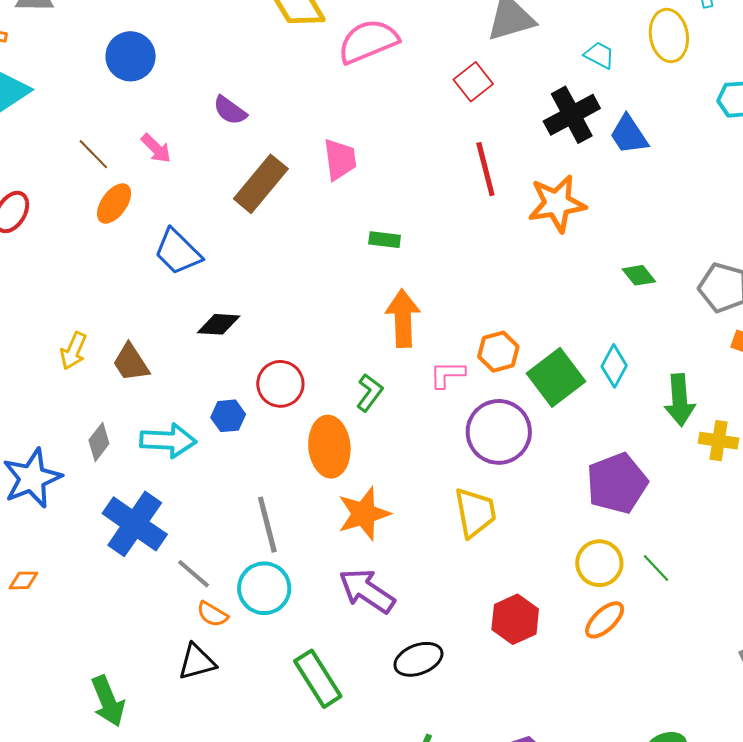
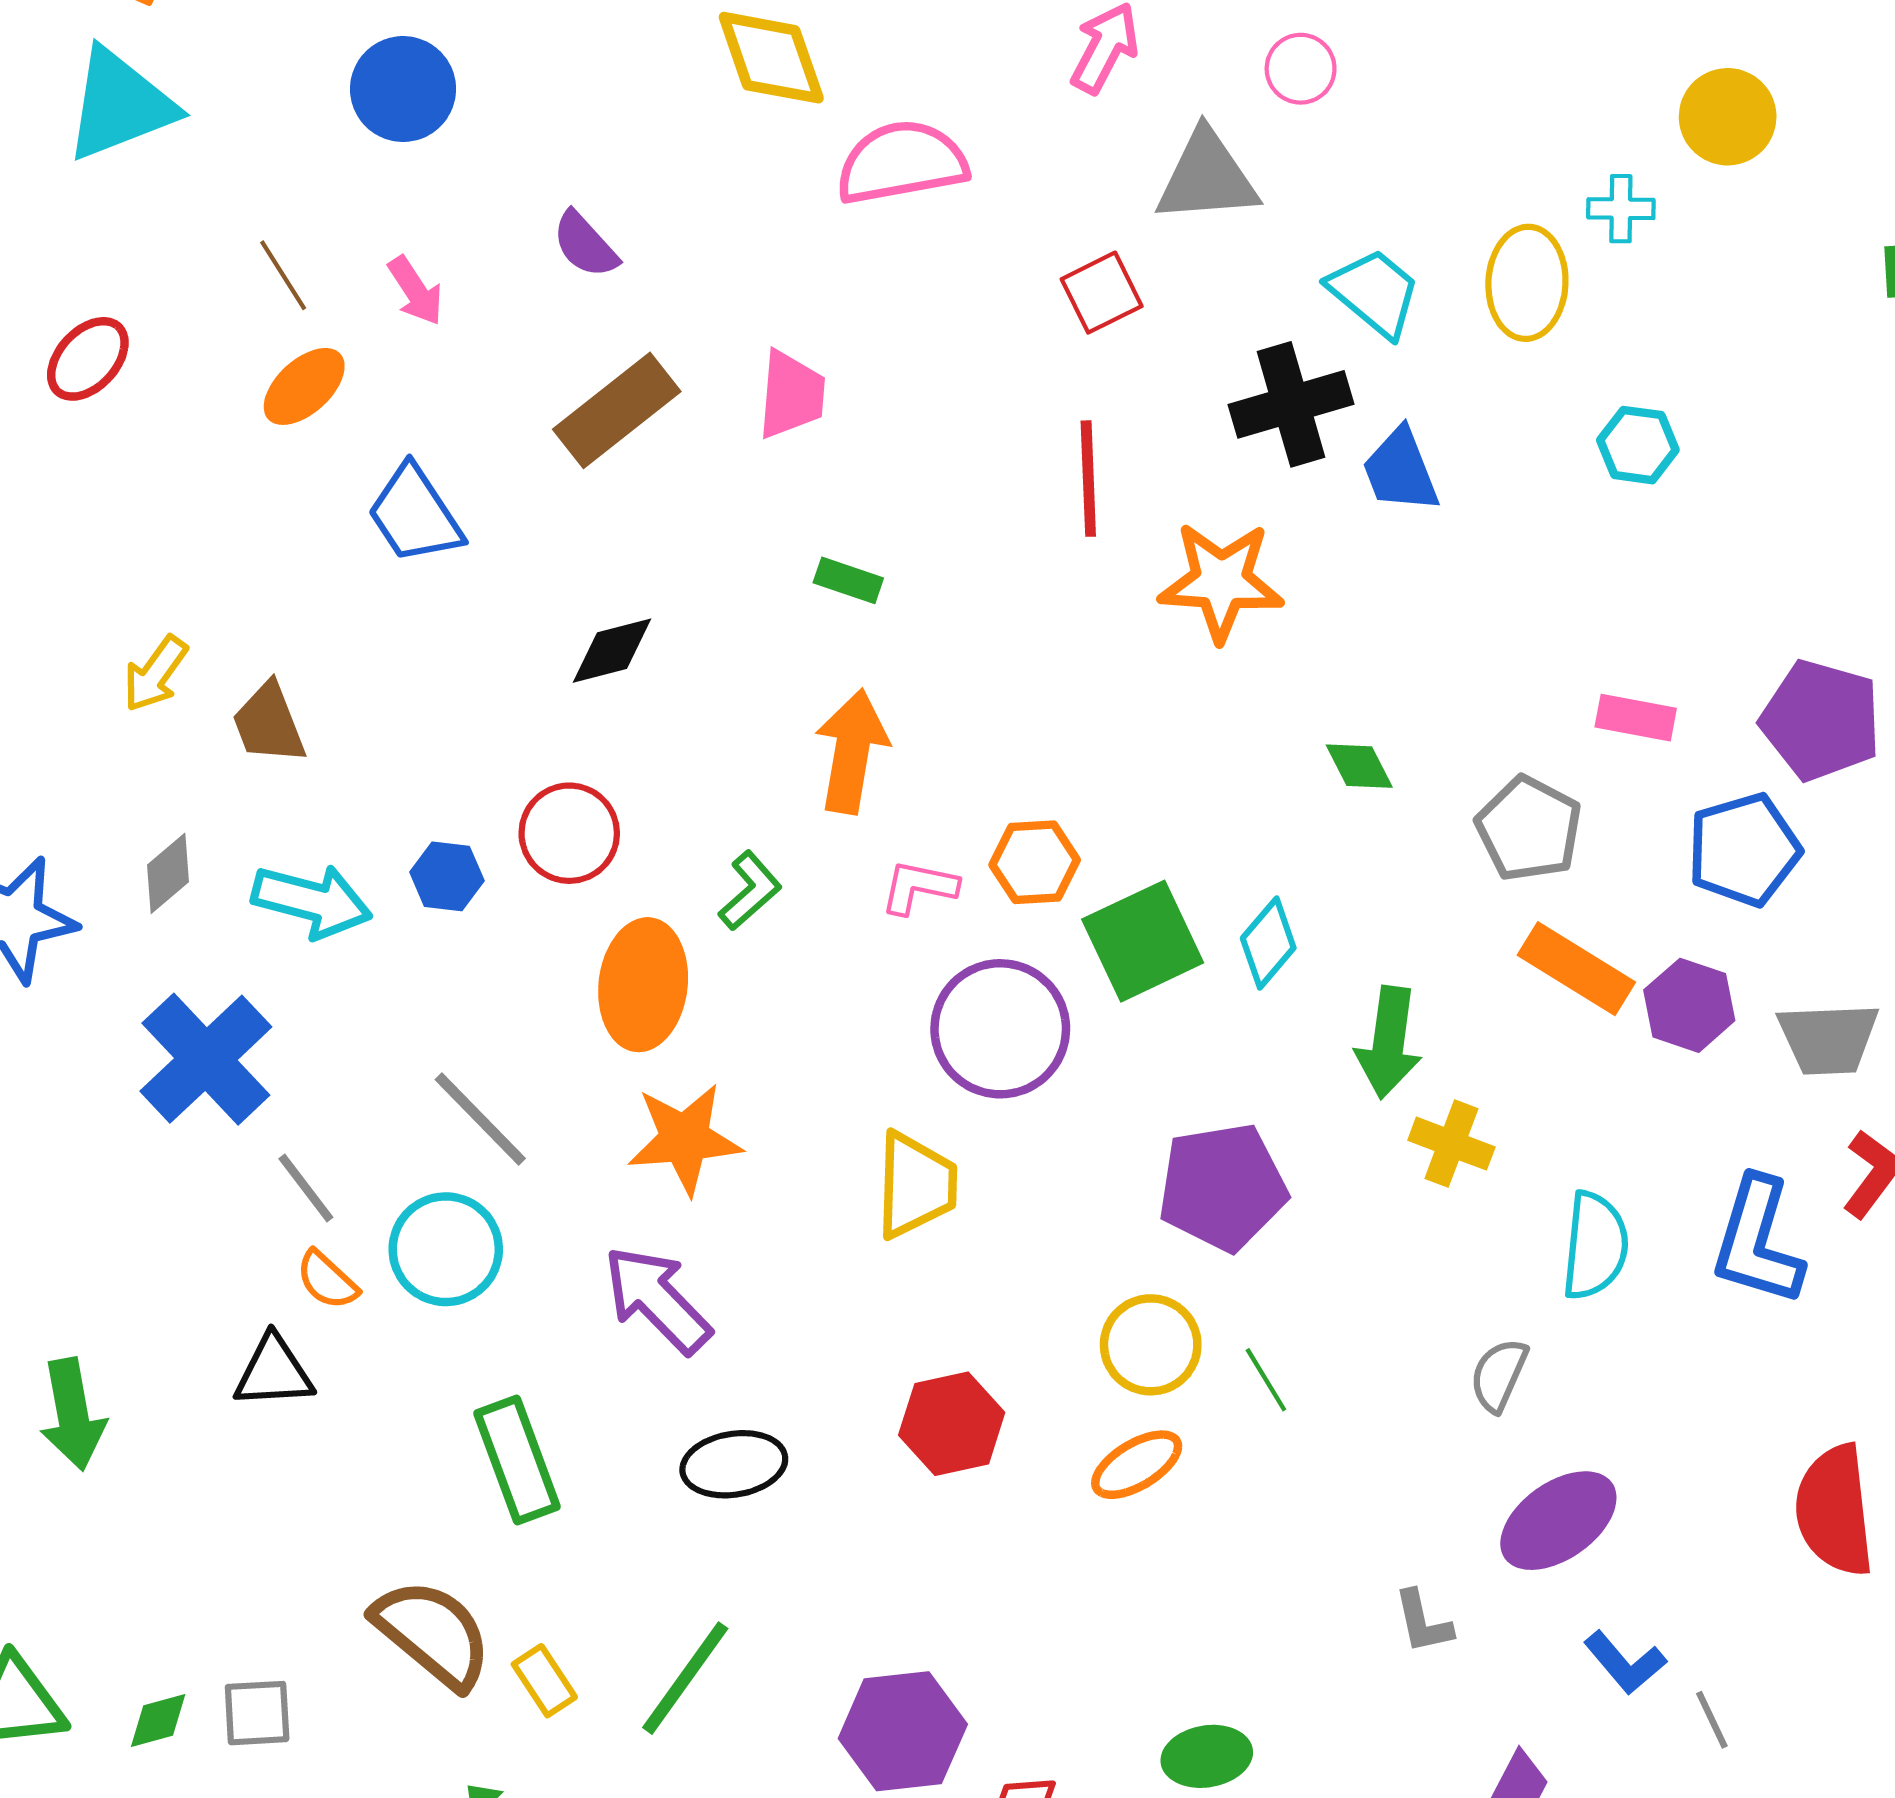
cyan trapezoid: (599, 55) -> (1374, 293), size x1.5
black diamond: (219, 324) -> (612, 651), moved, turned -30
gray line: (267, 525) -> (480, 1119), turned -42

